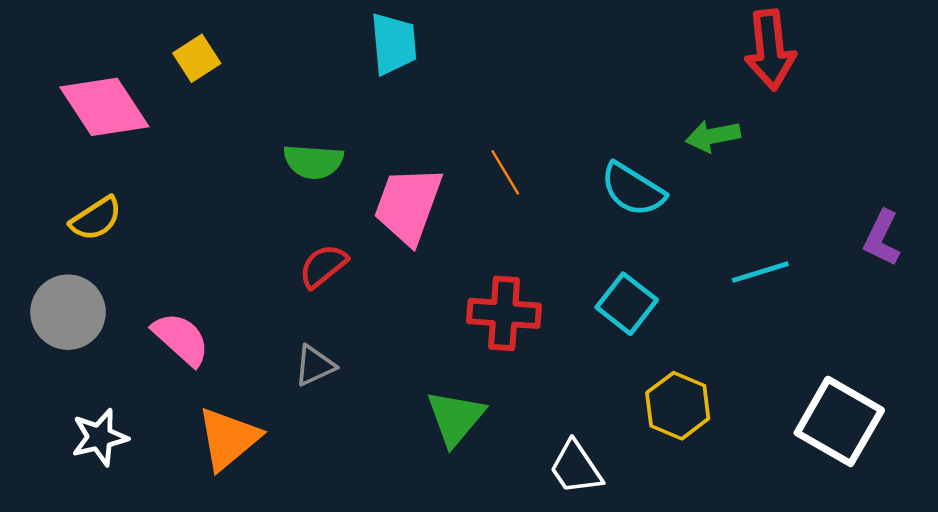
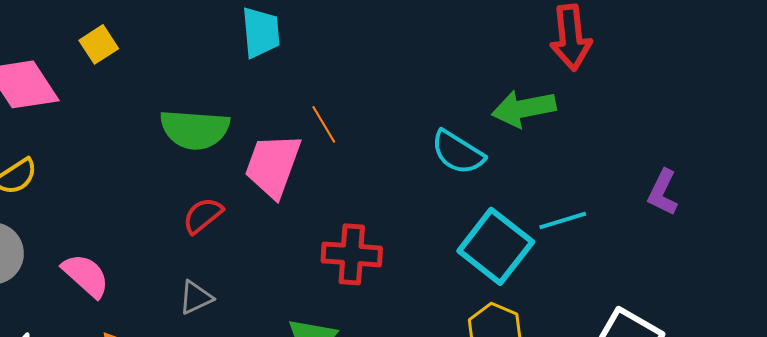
green arrow: (713, 136) -> (524, 108), size x1.4
green semicircle: (313, 162) -> (195, 129), size x1.4
orange line: (505, 172) -> (324, 124), moved
cyan square: (627, 304) -> (496, 246), moved, size x1.5

